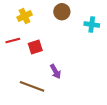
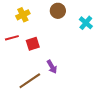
cyan cross: (92, 25) -> (86, 23), turned 32
brown line: (32, 86) -> (30, 81), turned -55

